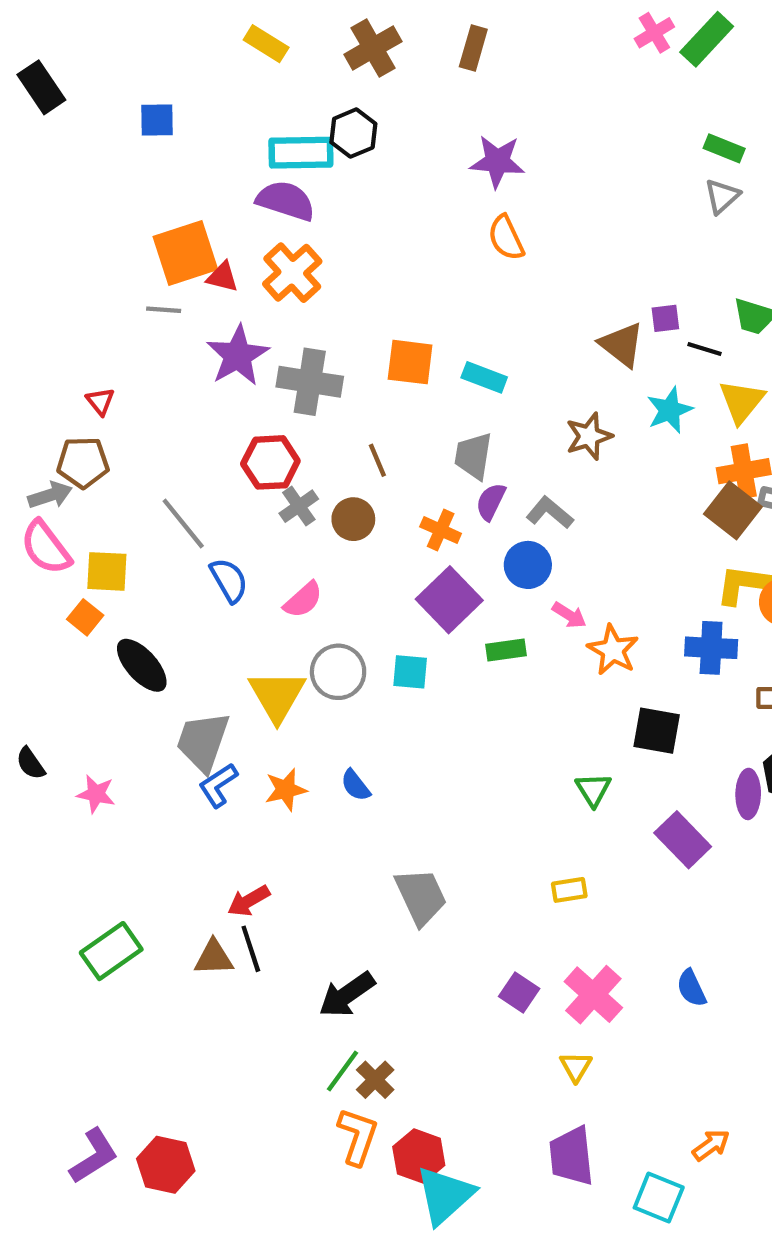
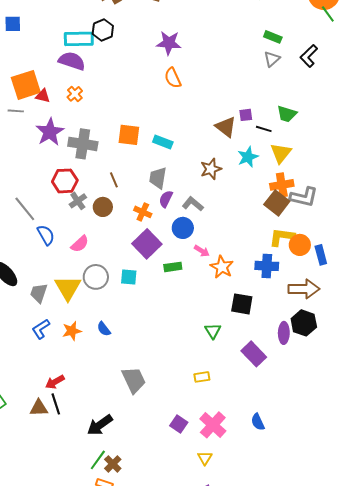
orange cross: (292, 273) -> (75, 94), size x0.6
gray trapezoid: (203, 742) -> (39, 293), moved, size x0.7

